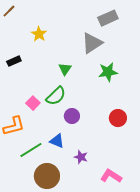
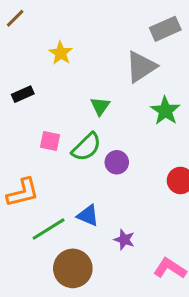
green star: (108, 72) -> (165, 111), turned -30
pink square: (33, 103) -> (50, 141), moved, turned -32
purple circle: (72, 116) -> (117, 162), moved

